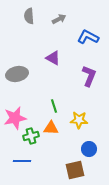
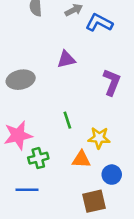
blue L-shape: (88, 37) -> (99, 23), moved
purple triangle: (53, 58) -> (66, 59), turned -42
orange triangle: (51, 128) -> (81, 159), moved

